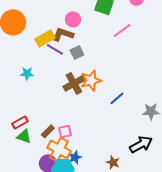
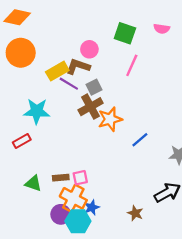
pink line: (122, 30) -> (132, 65), moved, turned -30
cyan star: (27, 73) -> (37, 111), size x1.6
brown cross: (74, 83) -> (91, 107), moved
red rectangle: (20, 122) -> (22, 141), moved
brown rectangle: (48, 131) -> (61, 178), turned 40

